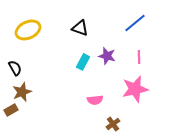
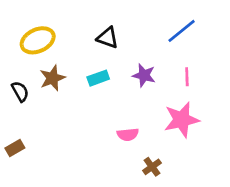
cyan rectangle: (83, 62) -> (98, 78), moved, turned 42
brown star: (22, 92) -> (52, 78), moved

